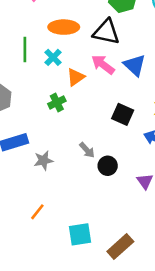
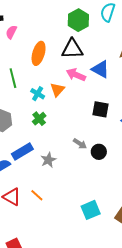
orange ellipse: (64, 27) -> (39, 53), turned -60
cyan cross: (53, 57) -> (38, 94), moved
green cross: (57, 102) -> (39, 119), moved
orange line: (37, 212) -> (37, 195), moved, turned -72

